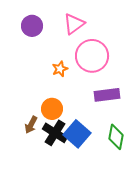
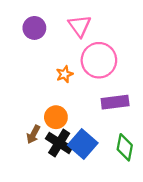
pink triangle: (74, 24) -> (80, 26), turned -30

